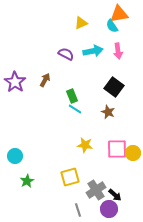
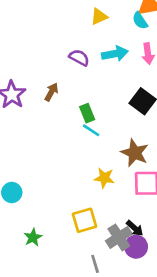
brown star: (108, 112) -> (135, 153), moved, size x1.5
green star: (27, 181) -> (33, 237), moved
black arrow: (115, 195) -> (135, 228), moved
purple circle: (109, 209) -> (136, 247), moved

